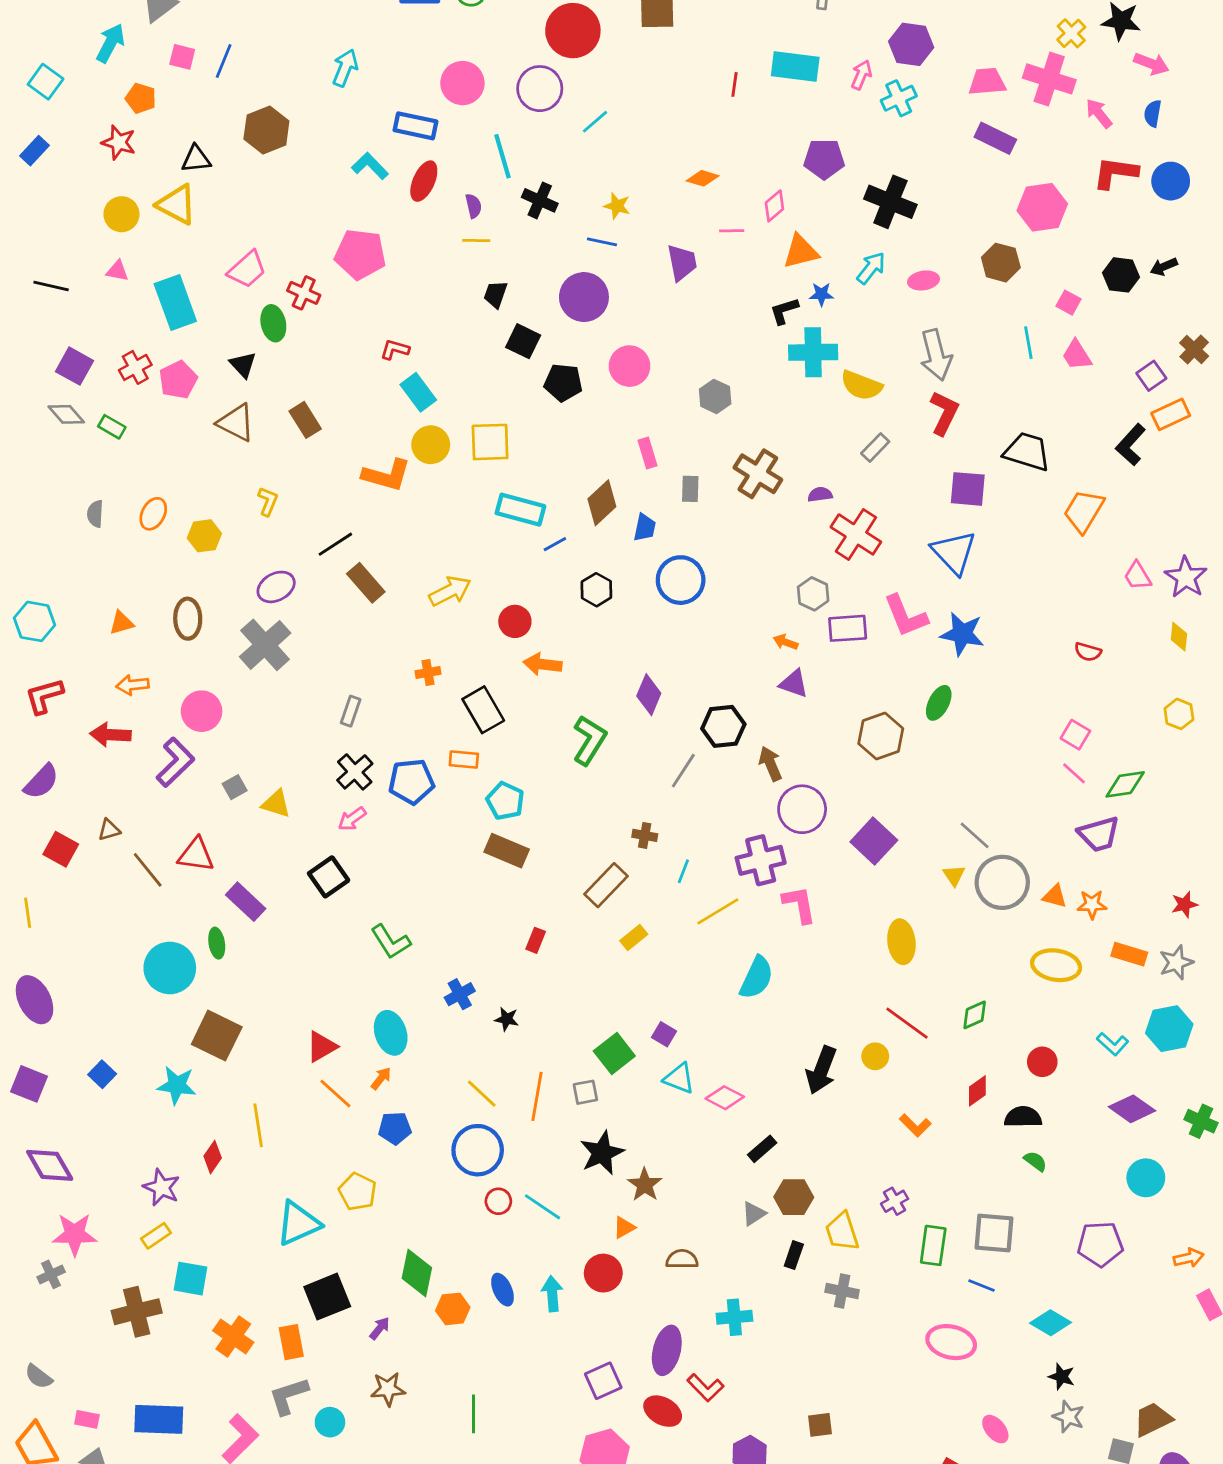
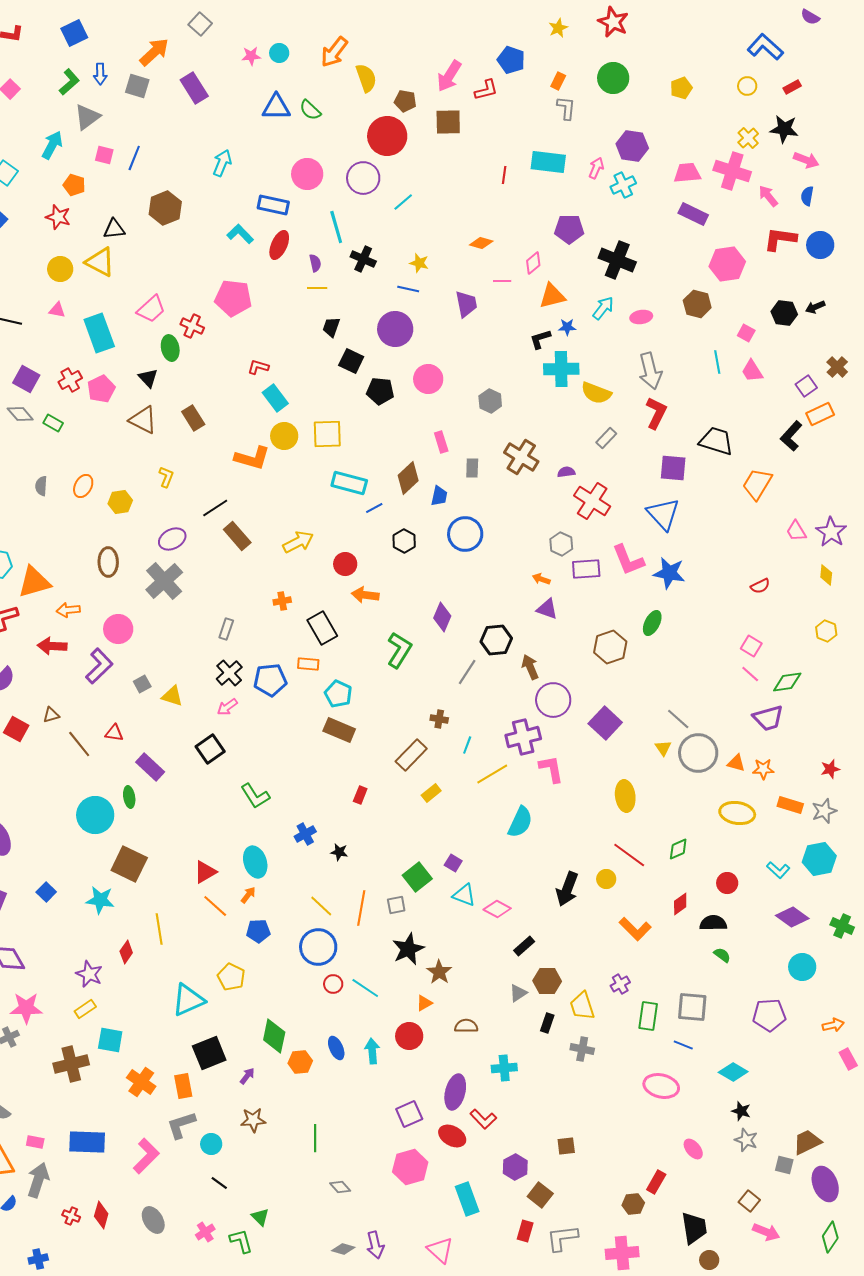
orange triangle: (121, 623) -> (34, 582), moved, size x1.8
red semicircle: (1088, 652) -> (760, 586), turned -42
red triangle: (196, 855) -> (114, 733), size x0.7
orange L-shape: (915, 1125) -> (635, 929), size x1.4

